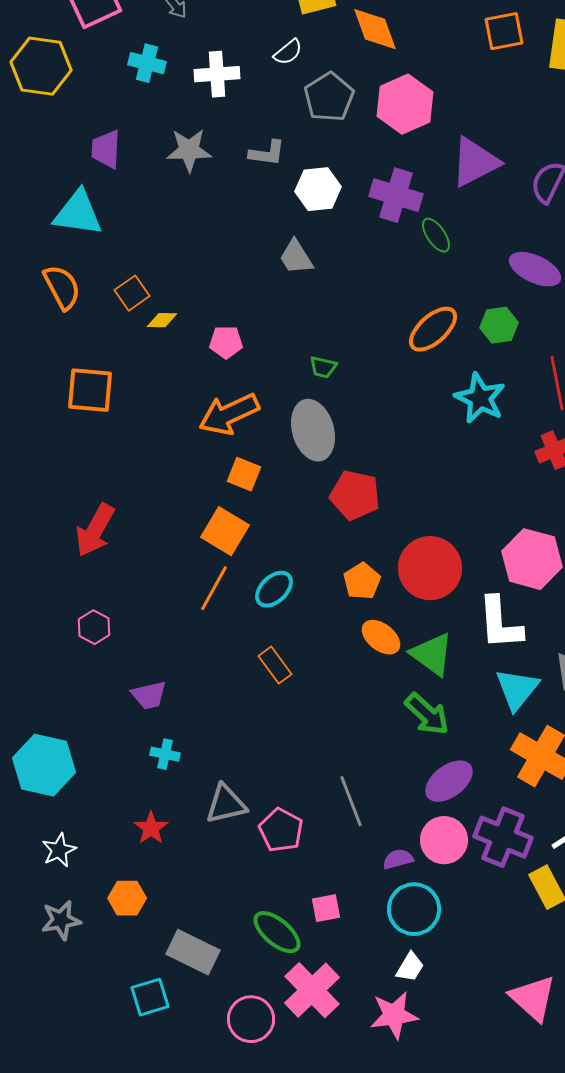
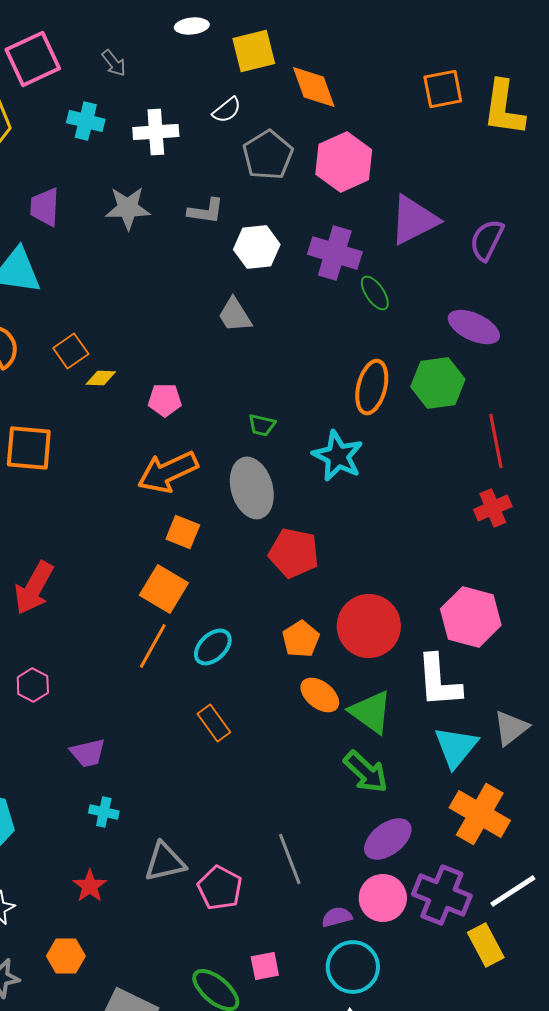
green hexagon: (499, 325) -> (438, 383), size x1.4
orange ellipse: (433, 329) -> (372, 387), turned -34
cyan star: (480, 398) -> (338, 456), moved

